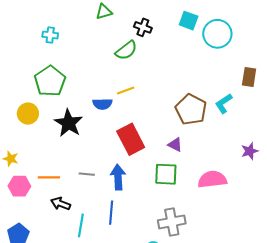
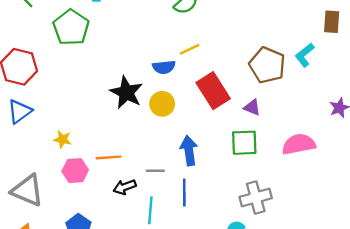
green pentagon: (50, 81) -> (71, 27), moved
yellow circle: (28, 114) -> (162, 104), moved
red rectangle: (131, 139) -> (213, 91), moved
gray line: (87, 174) -> (155, 171), moved
black arrow: (60, 204) -> (125, 187), turned -36

